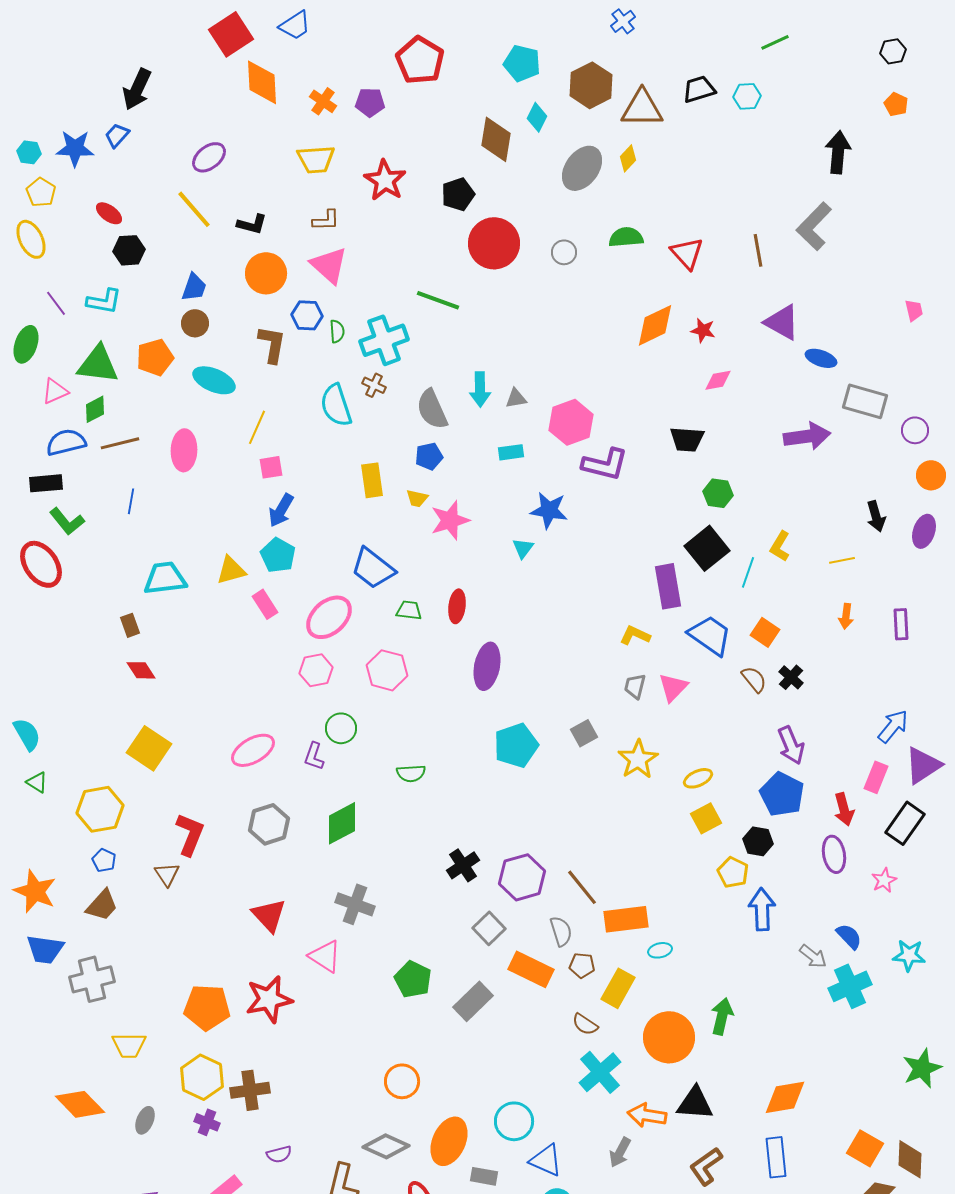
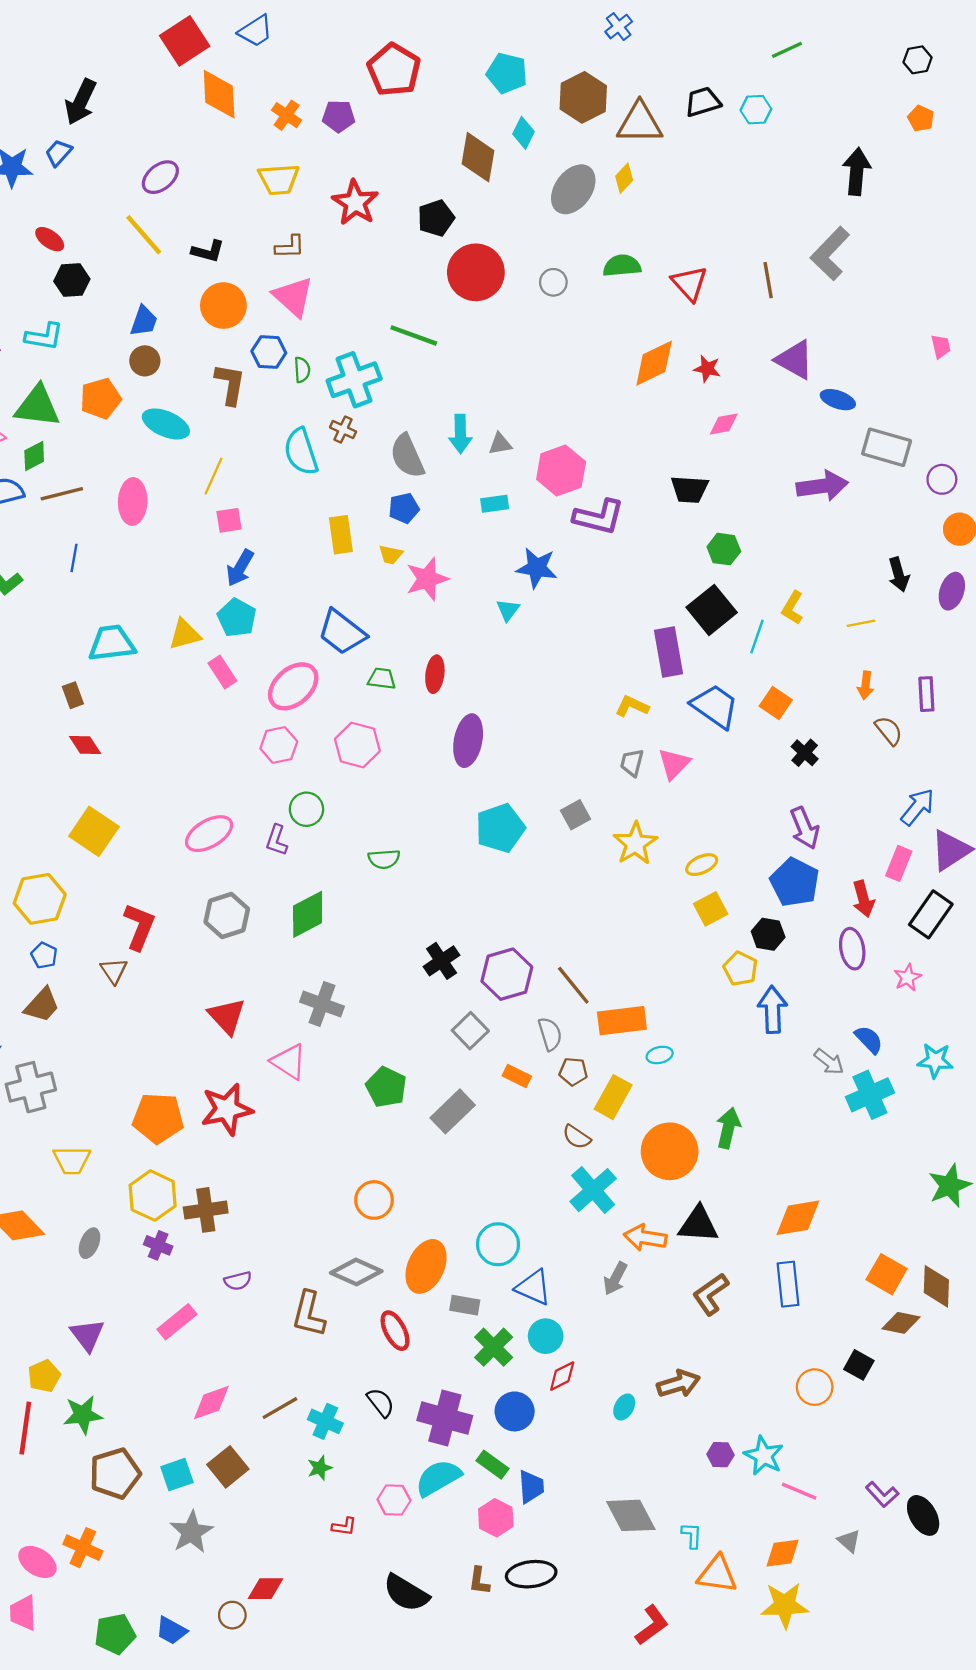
brown semicircle: (754, 679) -> (889, 731), moved
orange rectangle: (531, 969) -> (517, 1076), size x0.6

